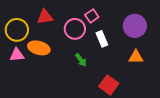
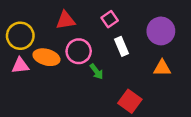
red triangle: (45, 17) -> (66, 20), moved
pink circle: (75, 29) -> (79, 51), moved

